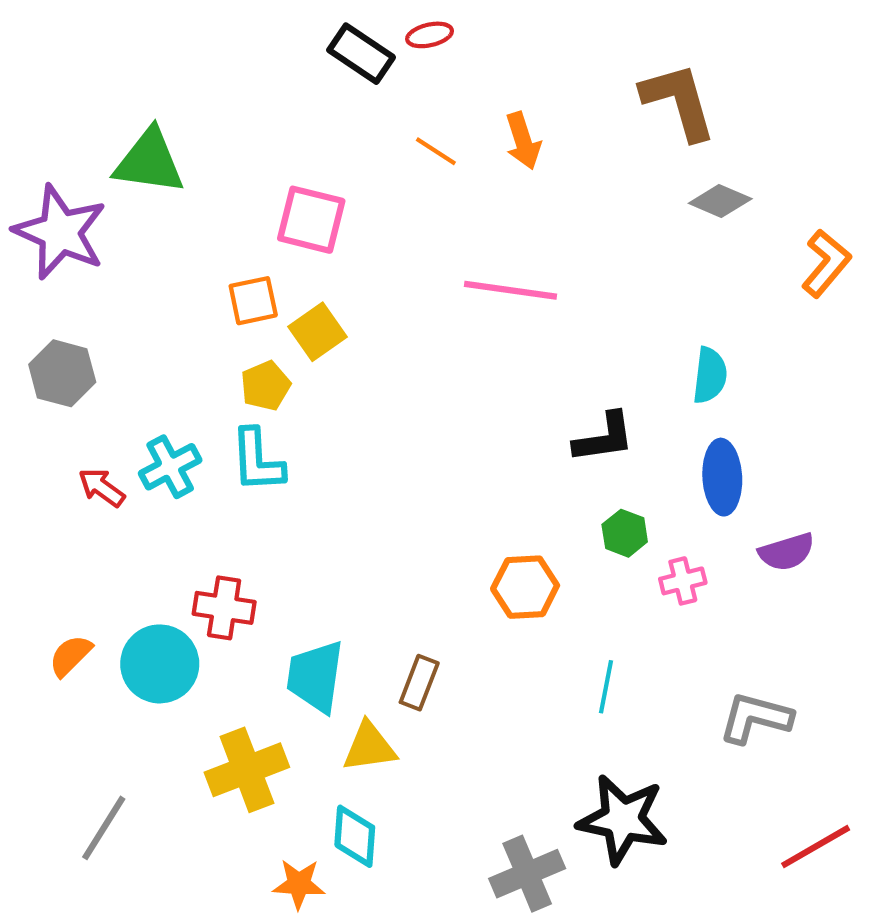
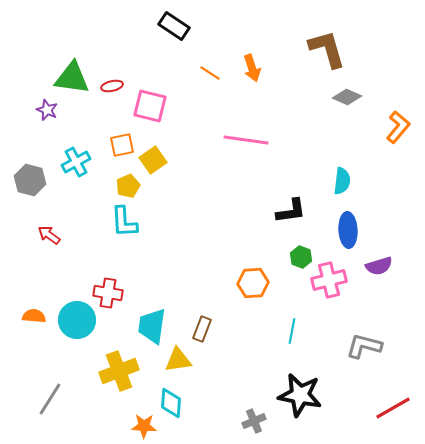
red ellipse: (430, 35) -> (112, 86), moved
purple star: (60, 232) -> (47, 110), moved, size x0.5
cyan cross: (170, 467) -> (76, 162), moved
pink cross: (683, 581) -> (329, 280), size x1.6
orange semicircle: (70, 656) -> (34, 316), turned 50
gray cross: (527, 874) -> (254, 421), size x0.7

